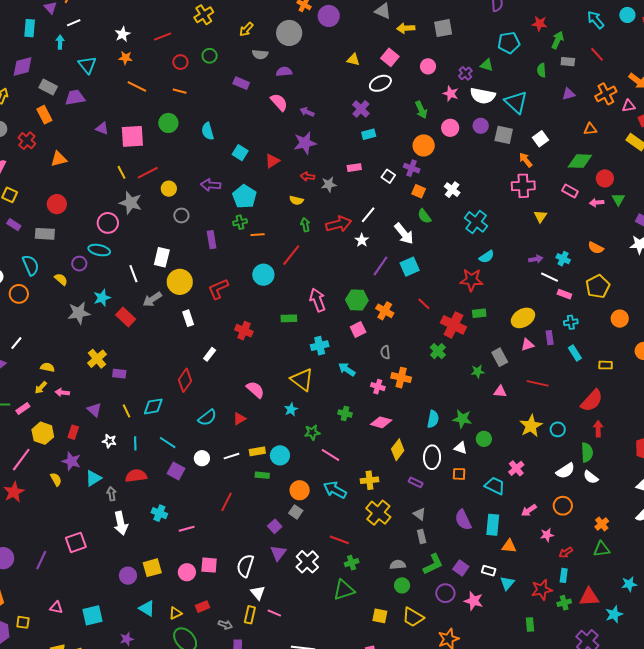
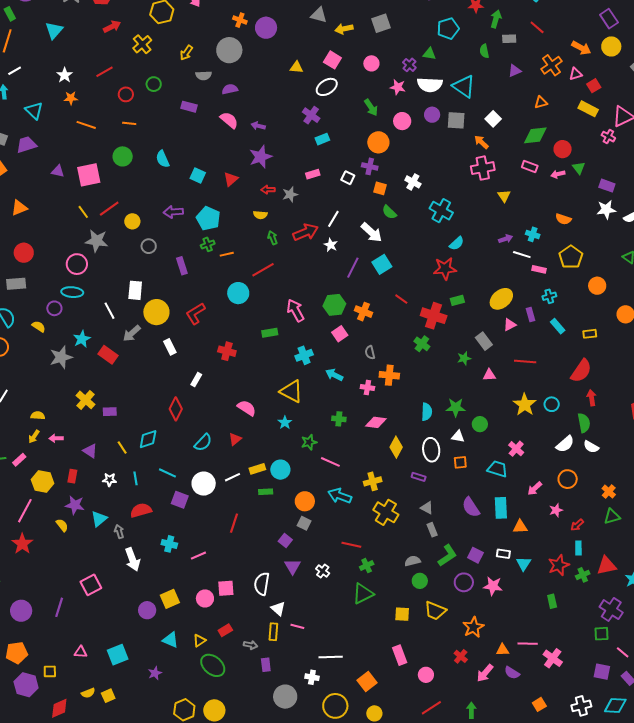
red line: (291, 255) -> (263, 270), turned 30
white circle: (202, 458) -> (204, 484), size x1.5
white cross: (307, 562) -> (323, 571), size x0.6

